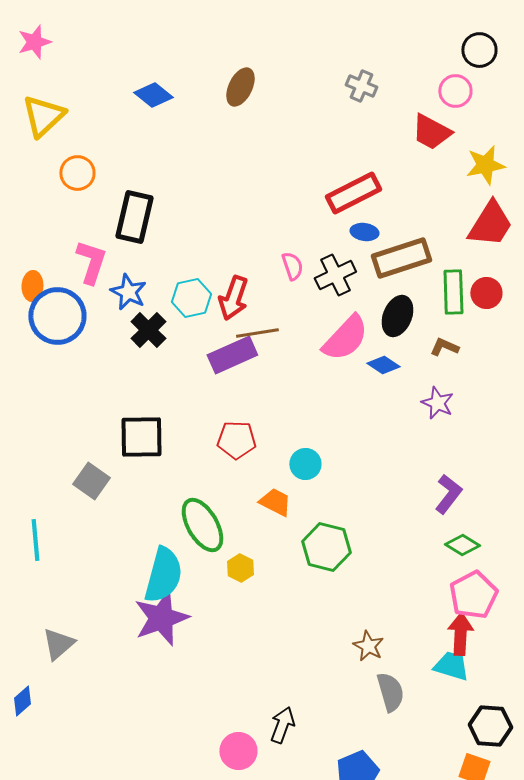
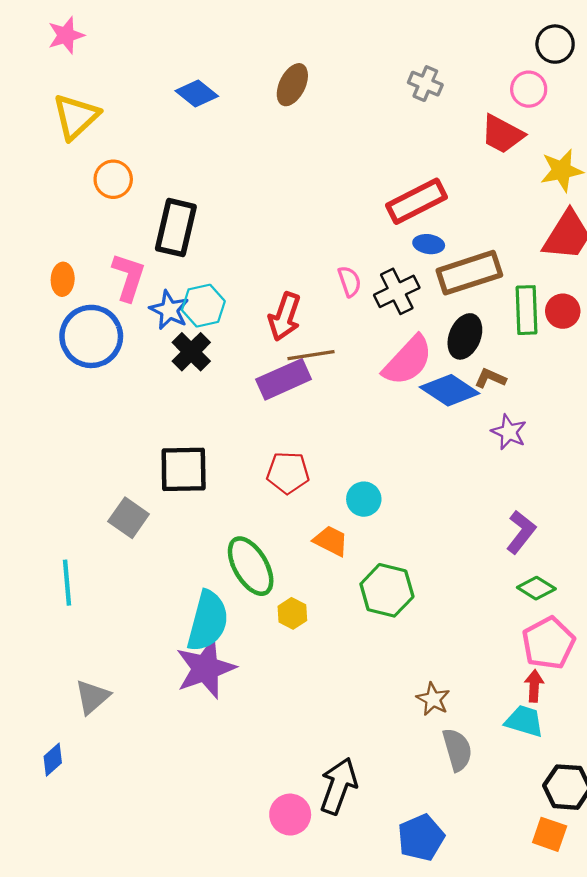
orange ellipse: (32, 286) -> (63, 279), moved
cyan hexagon: (191, 298) -> (203, 306), moved
brown L-shape: (444, 347) -> (490, 378), moved
blue diamond: (383, 365) -> (450, 390), size x1.6
red arrow: (460, 634) -> (534, 686), size x0.7
black arrow: (282, 725) -> (339, 786), size x1.4

